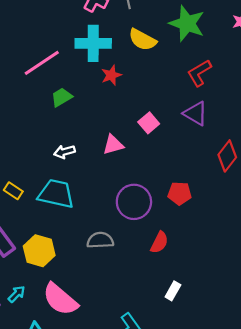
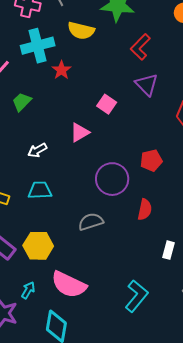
purple triangle: (196, 113) -> (147, 85), turned 30
cyan trapezoid: (56, 194) -> (40, 190), size x0.7

